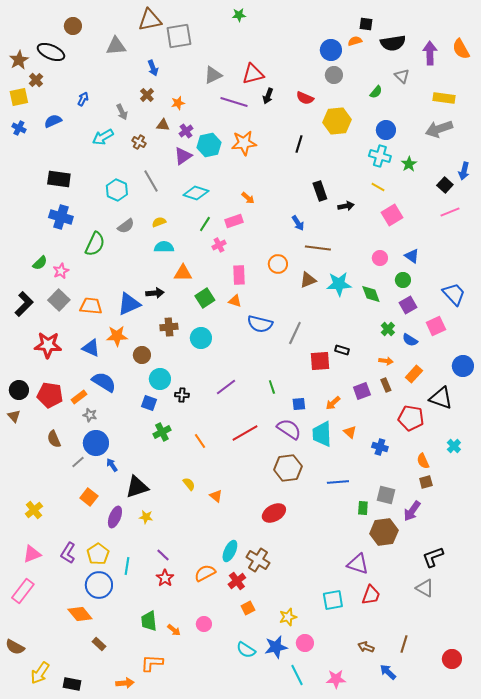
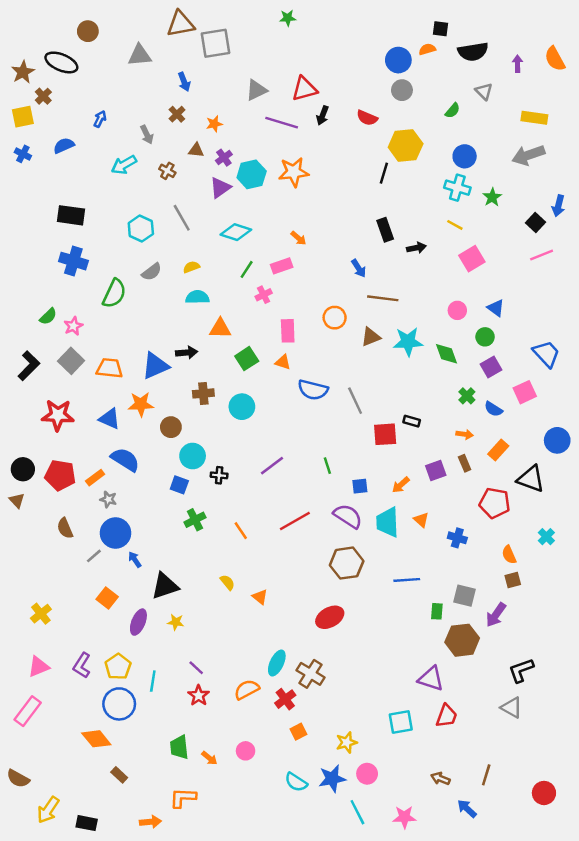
purple arrow: (430, 53) -> (518, 64), size x0.6
black line: (299, 144) -> (384, 173), moved
gray line: (295, 333) -> (355, 401), turned -50

